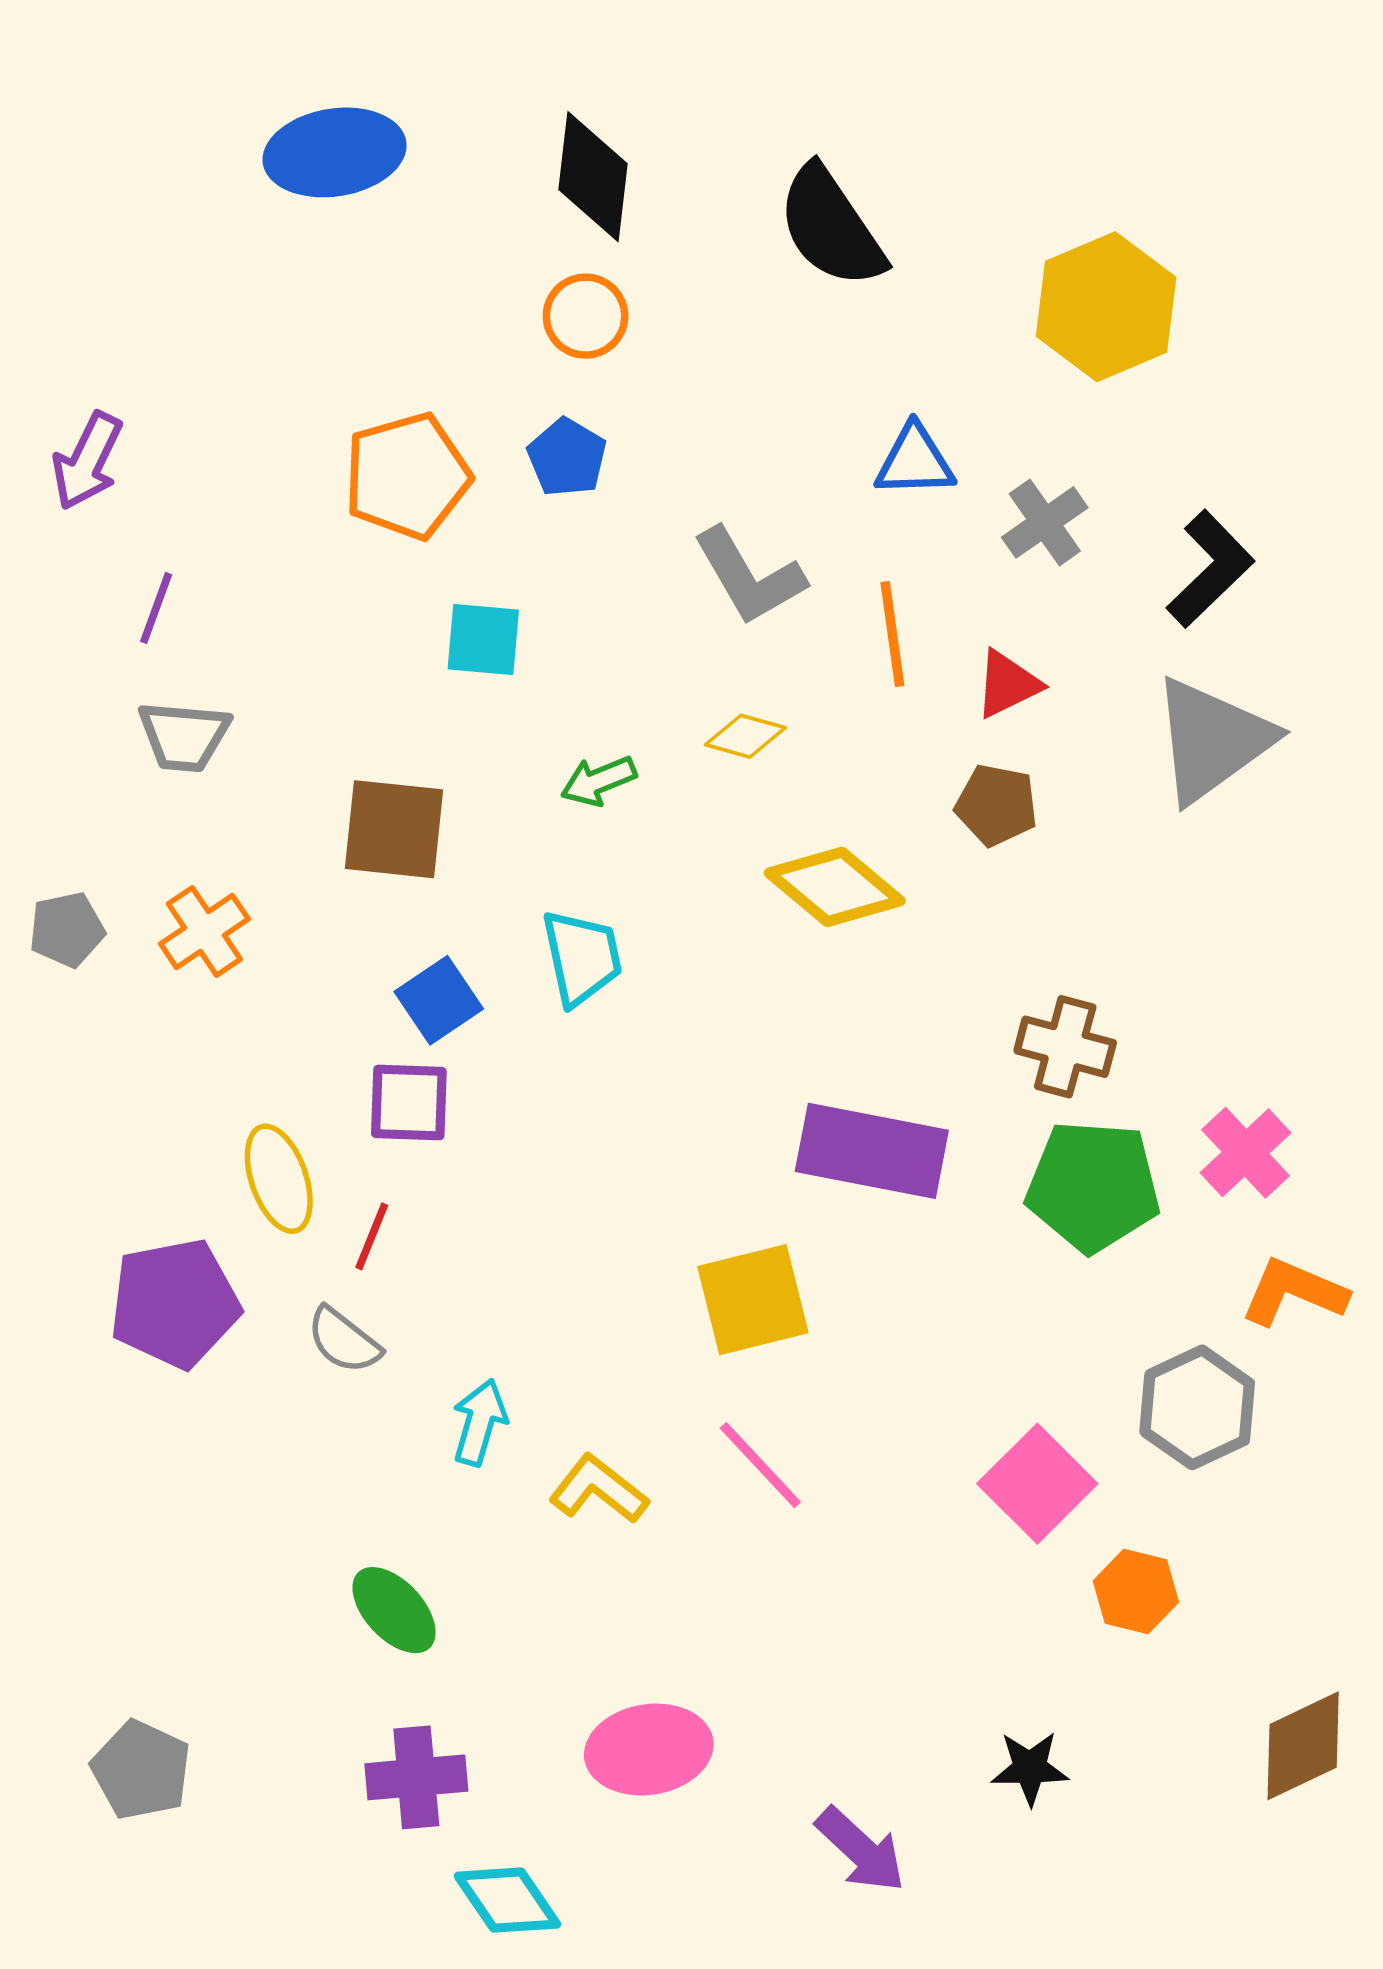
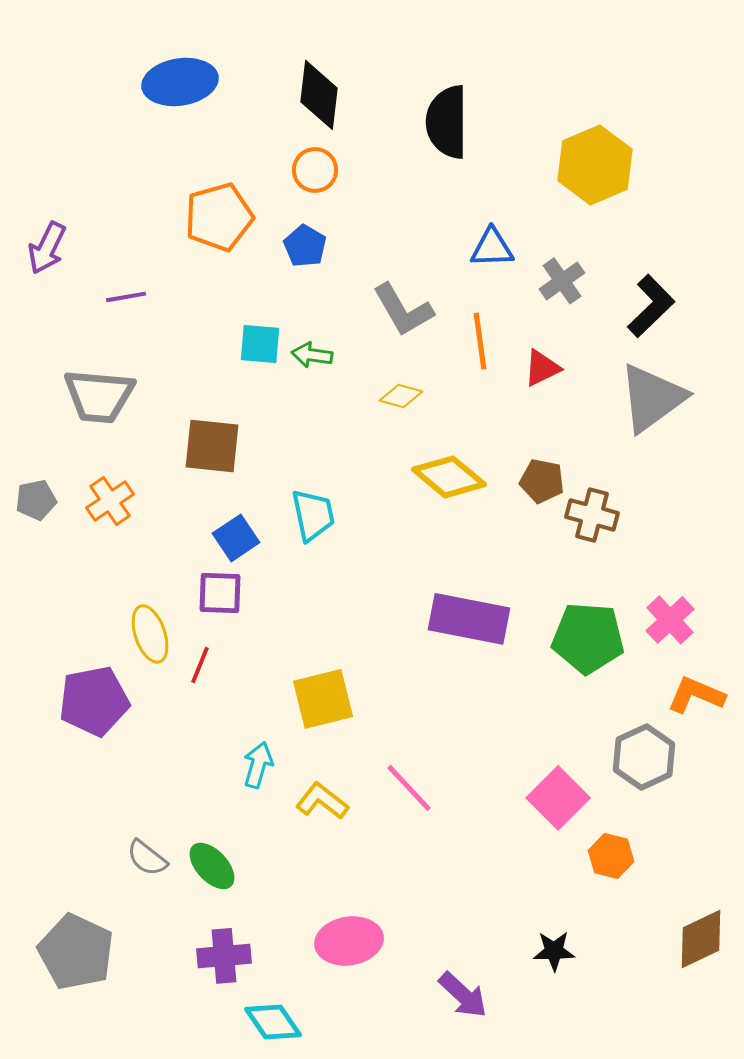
black semicircle: (831, 227) -> (447, 122), turned 34
orange pentagon: (407, 476) -> (219, 217), moved
purple line: (156, 608) -> (126, 297), moved, turned 60
gray trapezoid: (184, 736) -> (99, 396), size x1.4
green arrow: (599, 781) -> (312, 355), moved, turned 30
brown pentagon: (996, 805) -> (542, 481), moved
brown cross: (1065, 1047) -> (592, 515), moved
yellow square: (753, 1300) -> (323, 699), moved
gray semicircle: (344, 1340) -> (147, 858), moved
gray pentagon: (141, 1770) -> (76, 952), size x1.4

